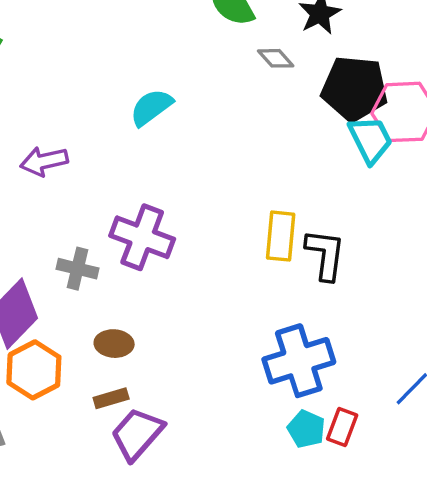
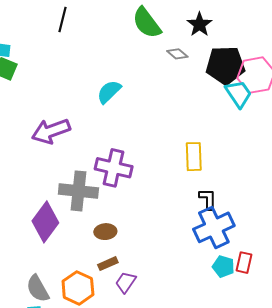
purple arrow: (44, 161) -> (51, 131), size x1.4
black L-shape: (325, 255) -> (208, 199), moved, size x0.7
gray cross: (77, 269) -> (78, 191), size x1.6
orange hexagon: (34, 370) -> (78, 288), moved
purple trapezoid: (137, 434) -> (126, 282), size x0.7

